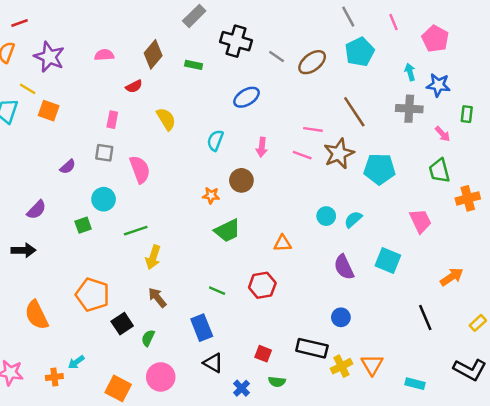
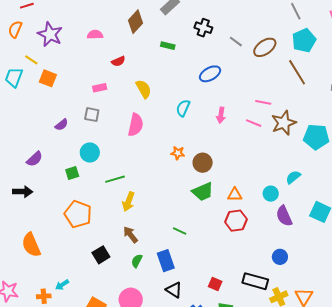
black cross: (236, 41) -> (203, 28), size x0.7
brown diamond: (153, 54) -> (135, 22), moved
brown line: (354, 112) -> (297, 72), moved
pink rectangle: (112, 120) -> (100, 88), turned 64
pink semicircle: (140, 169) -> (136, 125), moved, turned 30
brown circle: (241, 180) -> (203, 163), moved
cyan circle: (326, 216) -> (271, 194), moved
green trapezoid: (227, 231) -> (203, 192), moved
red hexagon: (262, 285) -> (236, 221), moved
orange pentagon: (92, 295) -> (78, 214), moved
green semicircle: (148, 338) -> (137, 261), moved

